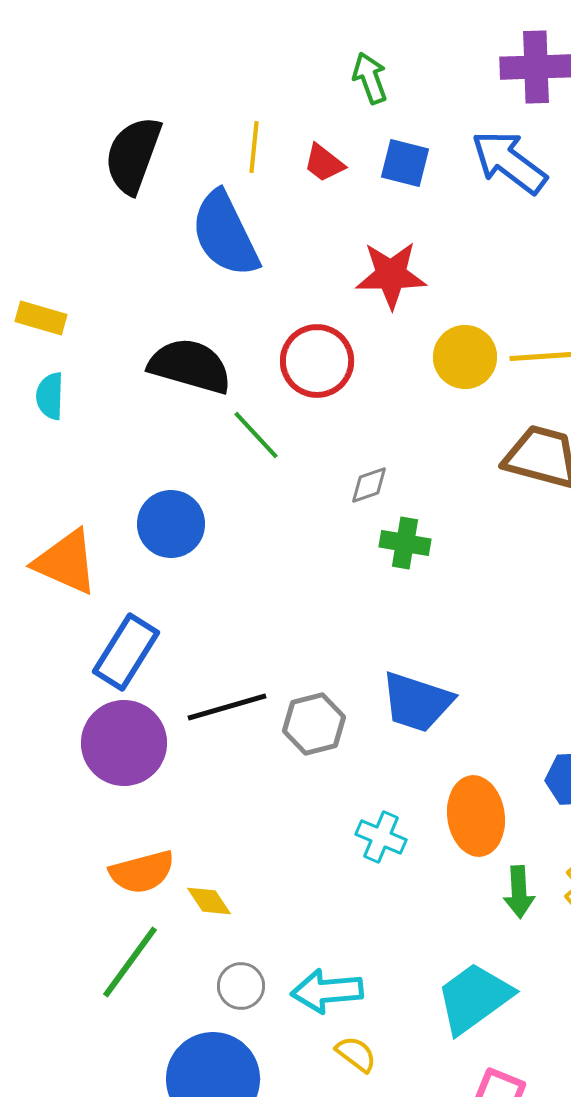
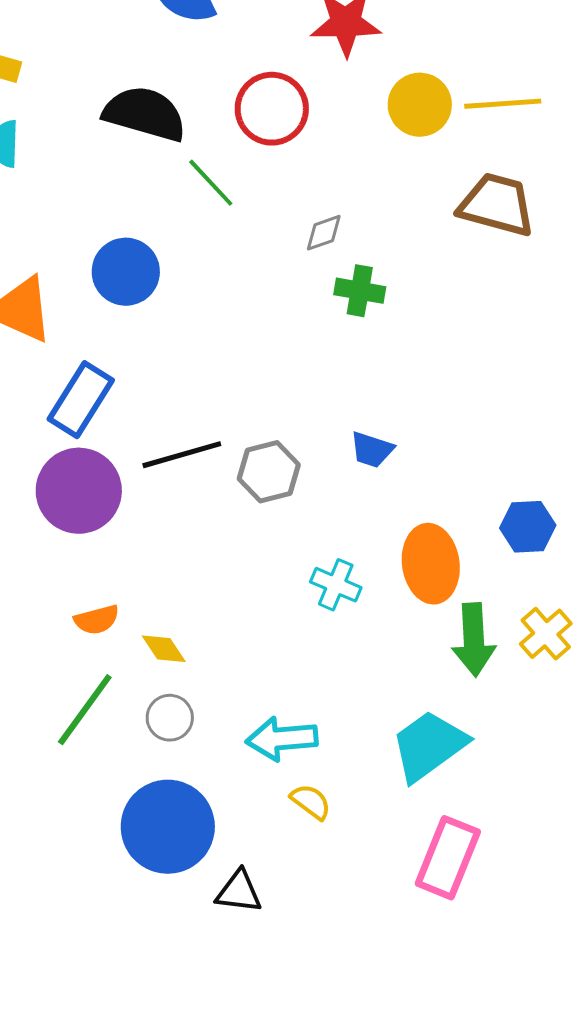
blue trapezoid: (417, 702) -> (372, 450), size x0.6
orange semicircle: (142, 872) -> (97, 620), size x0.7
green arrow: (519, 892) -> (474, 640), size x1.4
gray circle: (241, 986) -> (170, 718), moved

